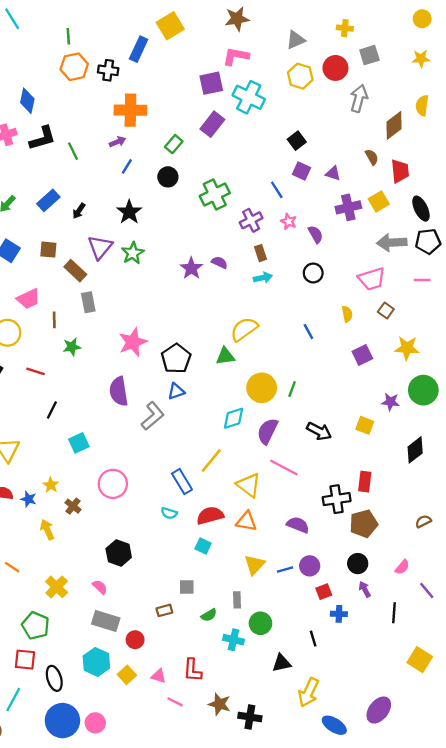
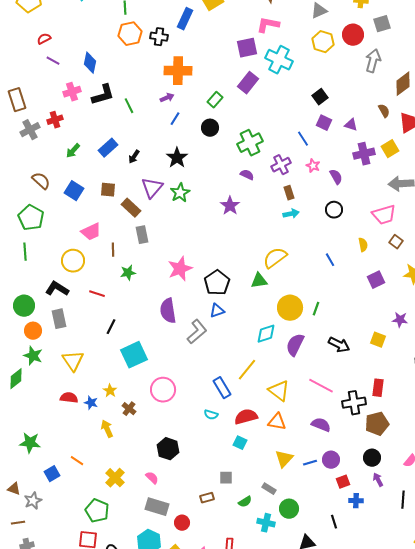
purple semicircle: (219, 262) -> (247, 175), moved
cyan square: (79, 443) -> (134, 355), size x1.5
pink line: (284, 467) -> (321, 386), moved
gray rectangle: (237, 600) -> (269, 489), turned -56

